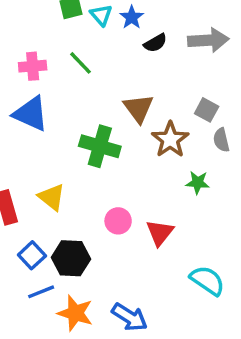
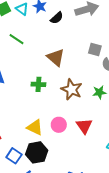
brown star: (170, 140) -> (72, 89), moved
green cross: (100, 146) -> (38, 84), size x0.6
yellow triangle: (52, 197) -> (35, 127), moved

